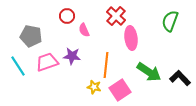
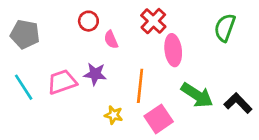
gray pentagon: (31, 36) -> (25, 34), moved
yellow star: (94, 87) -> (114, 115), moved

